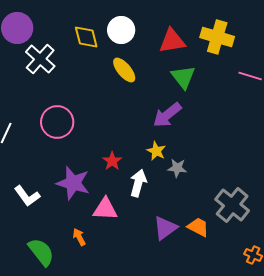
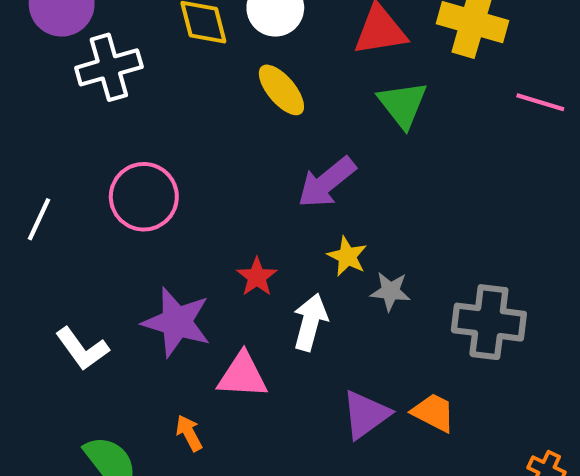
white cross: (40, 59) -> (109, 67), turned 32
purple arrow: (167, 115) -> (327, 182), moved
gray cross: (232, 205) -> (489, 322), moved, turned -32

